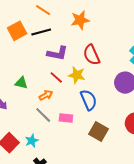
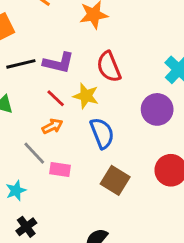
black line: (41, 32) -> (21, 64), moved
orange arrow: (46, 95) -> (52, 126), moved
pink rectangle: (66, 118) -> (60, 169), moved

